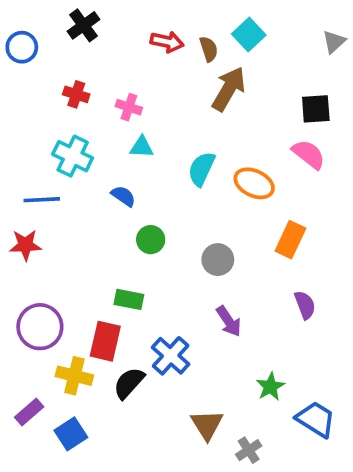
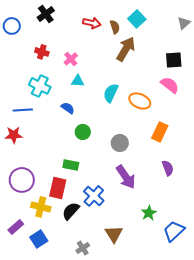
pink cross: (129, 107) -> (71, 59), turned 32
purple arrow: (229, 321) -> (126, 177), size x1.4
blue trapezoid: (316, 419) -> (174, 231), turned -75
gray cross: (249, 450) -> (83, 248), moved

